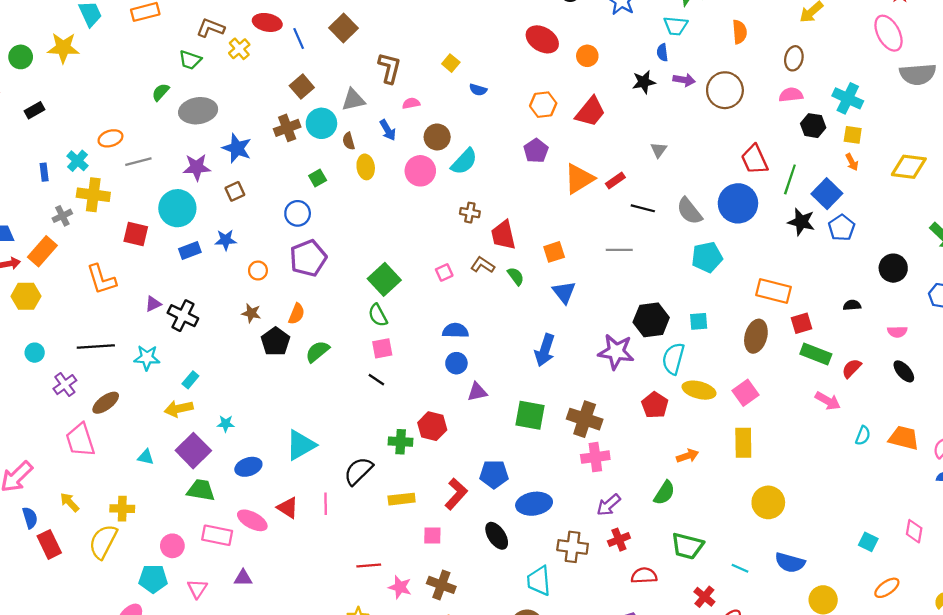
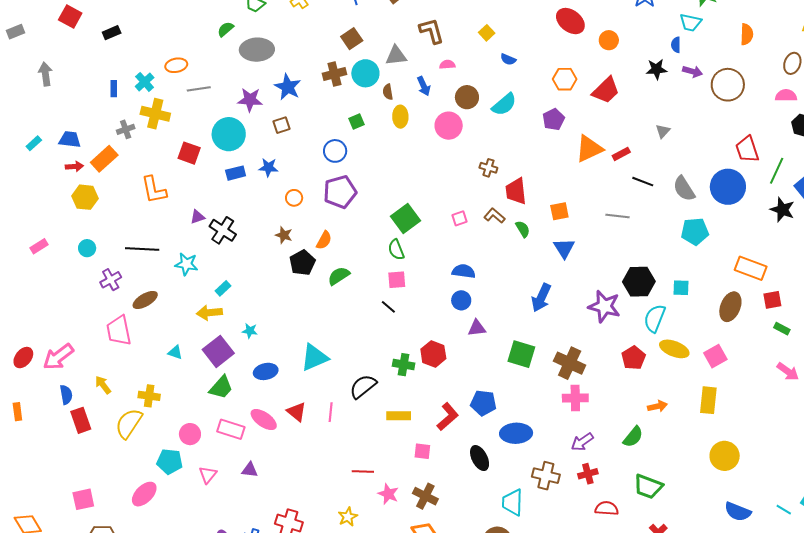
brown L-shape: (389, 68) -> (432, 31), turned -36
cyan semicircle: (464, 162) -> (504, 104), moved
green rectangle: (816, 354) -> (782, 329), size x0.6
green trapezoid: (201, 490) -> (221, 387), turned 116
cyan line: (740, 568) -> (784, 510), moved

